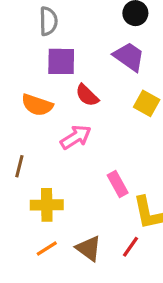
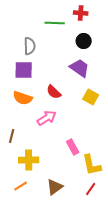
purple square: (61, 61) -> (24, 70), moved
red line: (131, 247) -> (91, 189), moved
orange line: (47, 248) -> (21, 186), moved
brown triangle: (89, 248) -> (55, 187), turned 48

